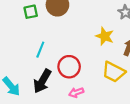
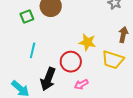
yellow star: (105, 36) -> (87, 42), moved
cyan line: (40, 50) -> (33, 50), moved

